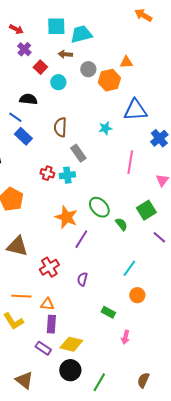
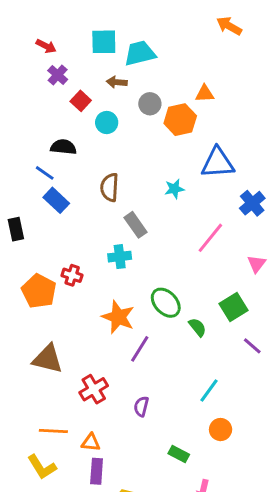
pink line: (130, 162) -> (210, 238), turned 30
red cross: (47, 173) -> (72, 275), moved

